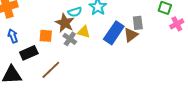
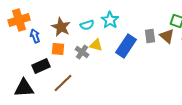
brown star: (65, 23) -> (61, 27), moved
brown triangle: (131, 35) -> (167, 36), moved, turned -42
blue arrow: (13, 36) -> (35, 36), moved

